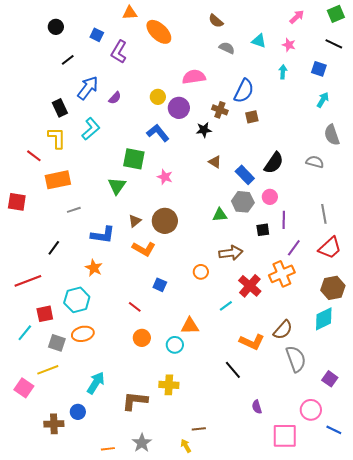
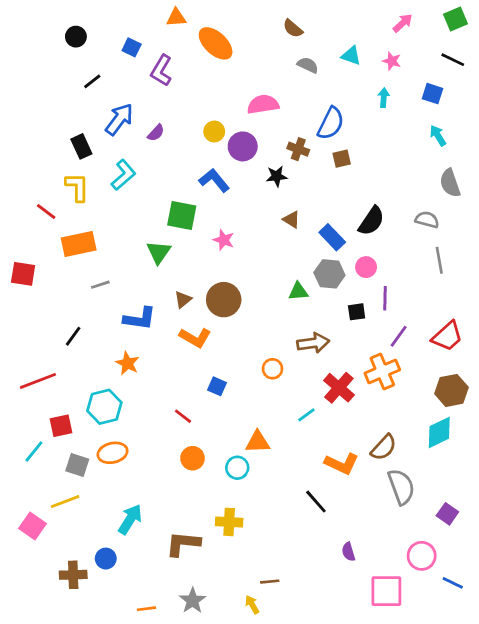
cyan arrow: (323, 100) -> (438, 136), turned -63
gray line: (324, 214) -> (439, 260), moved

